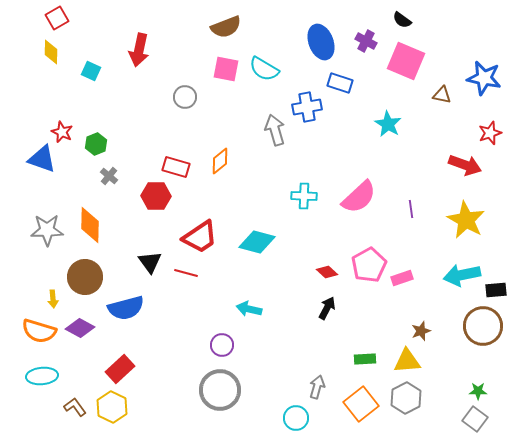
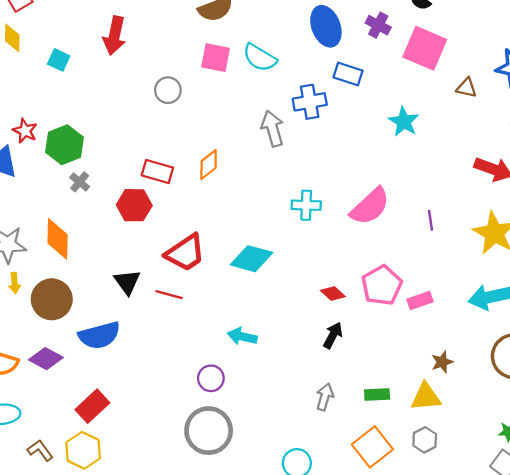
green hexagon: (96, 144) -> (65, 145), size x1.5
yellow arrow: (53, 299) -> (15, 283), moved
gray arrow: (317, 387) -> (325, 397), moved
gray hexagon: (406, 398) -> (425, 440), size x0.7

